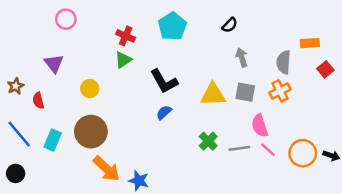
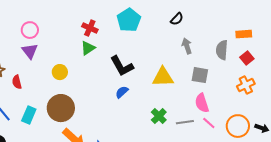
pink circle: (66, 19) -> (30, 30), moved
red square: (325, 69) -> (247, 58), moved
orange cross: (280, 91) -> (246, 85), moved
gray square: (245, 92) -> (200, 75), moved

